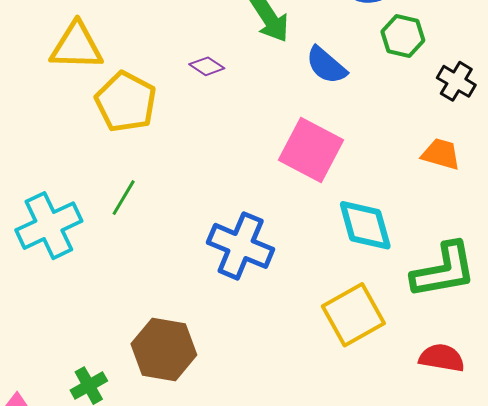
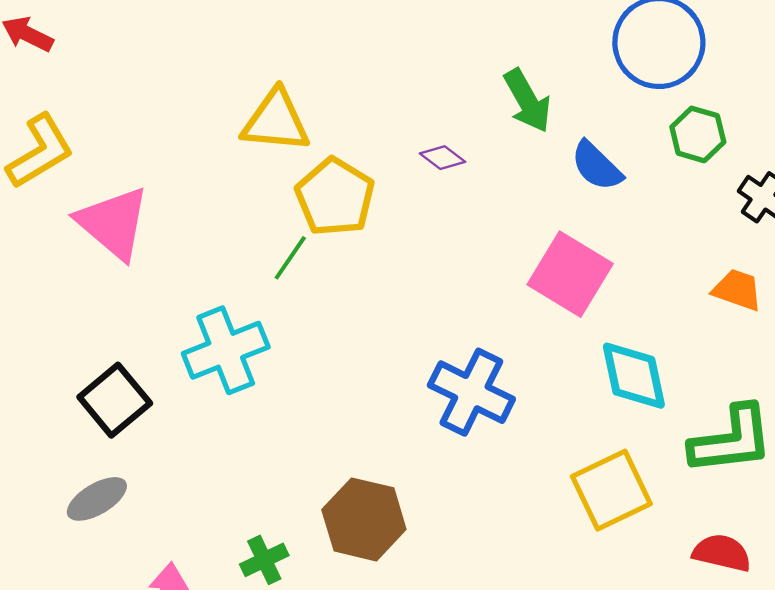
green line: (124, 198) -> (290, 258), moved

